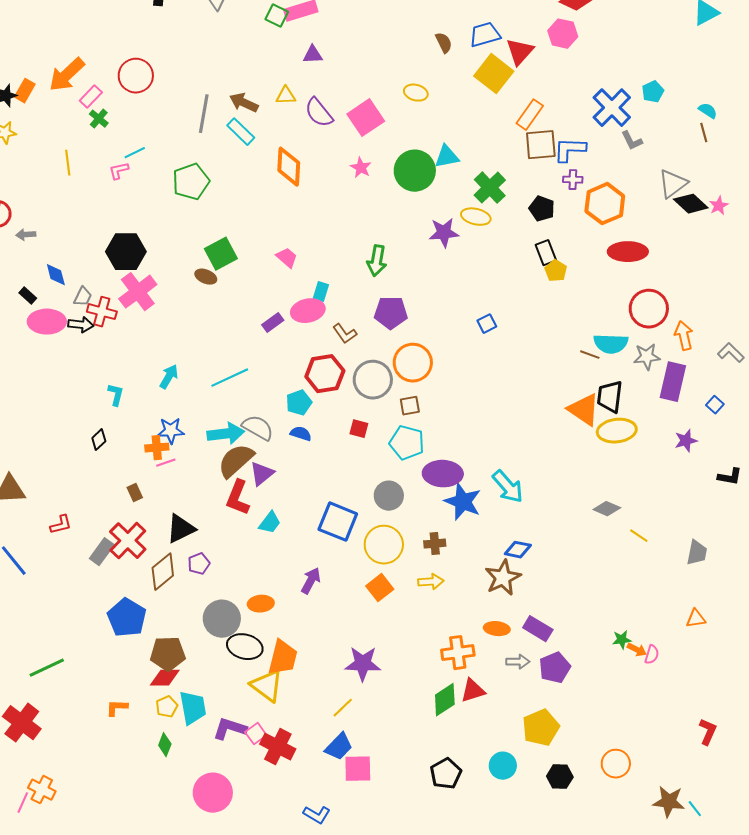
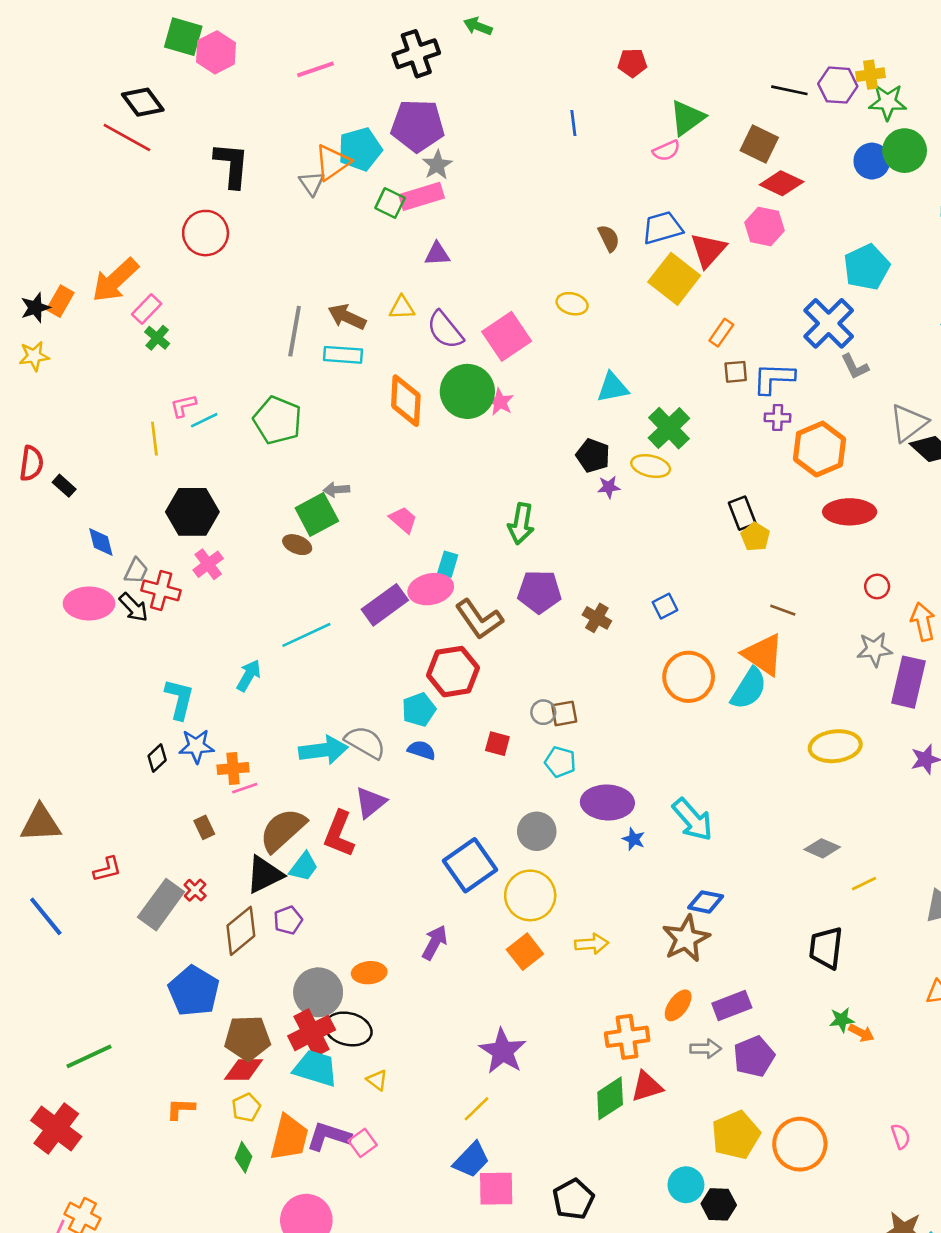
red circle: (136, 76) -> (206, 233), moved
cyan pentagon: (653, 92) -> (867, 267), moved, size x1.6
orange rectangle: (530, 115) -> (721, 333), size x0.7
cyan rectangle: (241, 132) -> (343, 355), turned -40
brown square: (541, 145) -> (736, 372), size x0.6
cyan line: (135, 153) -> (204, 420), moved
yellow line: (68, 163) -> (154, 439), moved
green circle: (415, 171) -> (467, 391), moved
green pentagon: (191, 182) -> (278, 420), turned -30
black pentagon: (542, 209) -> (593, 456), moved
purple star: (444, 233) -> (609, 487), size x0.6
gray arrow: (26, 235) -> (336, 490), moved
pink cross: (138, 292) -> (208, 564), size x0.6
black rectangle: (28, 296) -> (64, 486), moved
red circle: (649, 309) -> (877, 586), size x0.5
purple rectangle: (273, 323) -> (385, 605), size x1.6
black arrow: (81, 325) -> (134, 607), turned 40
brown L-shape: (345, 334) -> (479, 619), size x1.5
cyan semicircle: (611, 344) -> (749, 689), moved, turned -60
brown line: (590, 355) -> (783, 610), moved
orange circle: (413, 363) -> (689, 677), moved
cyan line: (230, 378) -> (306, 635), moved
gray circle: (373, 380) -> (543, 712), moved, size x0.5
cyan L-shape: (116, 395) -> (179, 699), size x1.4
black trapezoid: (610, 397) -> (826, 948), moved
orange triangle: (584, 410) -> (763, 655), moved
blue star: (171, 431) -> (196, 746), moved
cyan pentagon: (407, 443) -> (560, 762), size x0.7
brown semicircle: (236, 461) -> (283, 830), moved
blue star: (463, 502) -> (634, 839), size x0.5
blue square: (338, 522) -> (470, 865), turned 33
cyan trapezoid: (270, 523) -> (304, 867), moved
yellow line: (639, 536) -> (864, 884), turned -60
red cross: (128, 541) -> (195, 890), size x0.5
brown cross: (435, 544) -> (597, 618), moved, turned 35
gray rectangle: (102, 552) -> (161, 905), size x1.4
orange ellipse: (497, 629) -> (678, 1005), turned -60
purple rectangle: (538, 629) -> (732, 1005), turned -52
pink semicircle: (652, 655) -> (901, 1136), moved, turned -36
orange trapezoid: (283, 658) -> (289, 1138), moved
purple star: (363, 664) -> (503, 1051), turned 30
yellow triangle: (267, 686) -> (377, 1080), size x0.5
cyan trapezoid: (193, 708) -> (315, 1068), moved, turned -63
red cross: (278, 747) -> (312, 1033), moved, turned 36
orange circle: (616, 764) -> (800, 1144), moved, size x1.4
black pentagon: (446, 774) -> (573, 1199), moved
black hexagon: (560, 777) -> (719, 1204), moved

